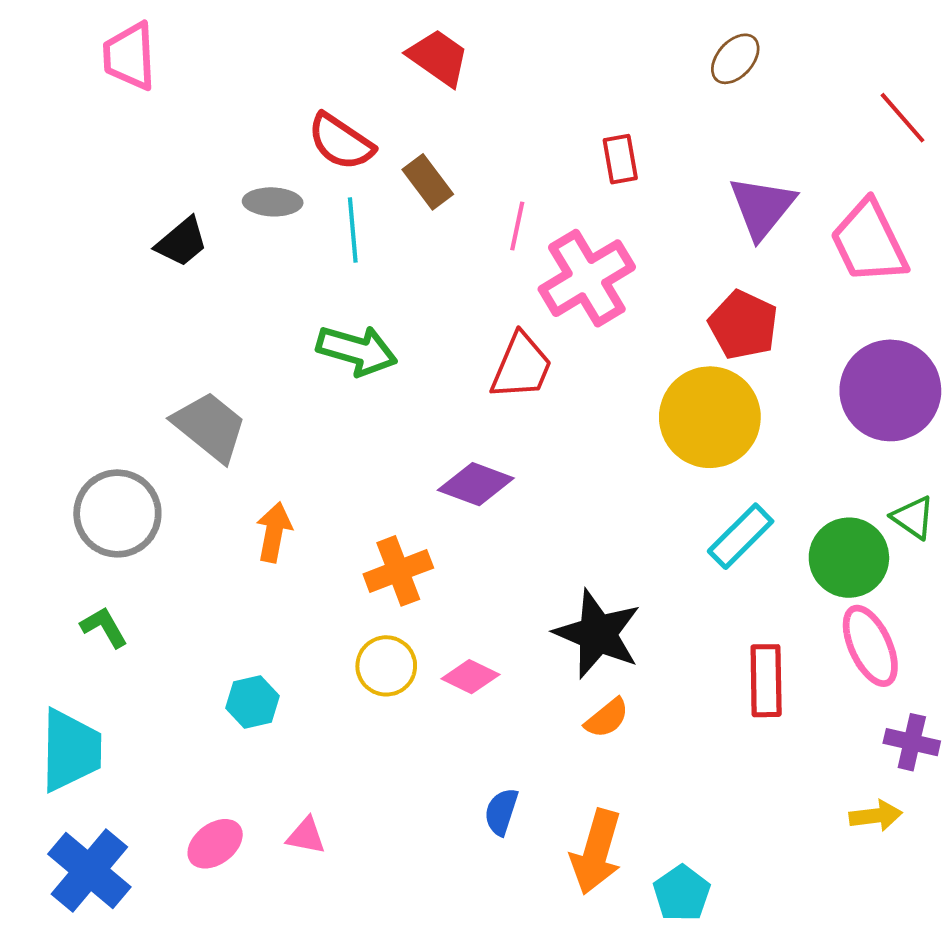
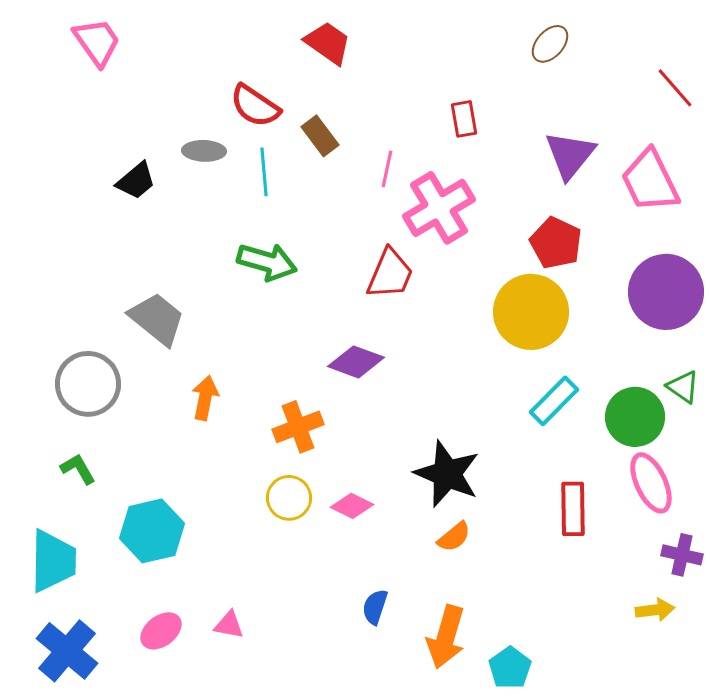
pink trapezoid: (130, 56) -> (97, 42), turned 148
cyan hexagon: (253, 702) -> (152, 531), moved, size x1.6

